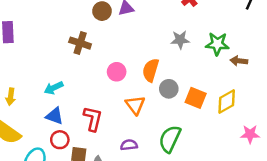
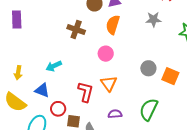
gray star: (180, 40) -> (153, 19), moved
orange semicircle: (151, 70) -> (113, 25), moved
orange triangle: (135, 105) -> (109, 83), moved
blue triangle: (55, 116) -> (42, 90), moved

